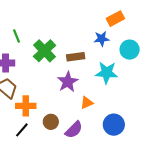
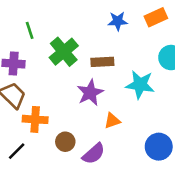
blue star: (102, 39) -> (118, 21), moved
blue circle: (114, 125) -> (159, 147), moved
black line: (22, 130) -> (17, 151), moved

